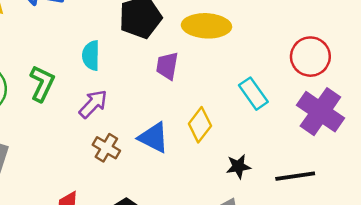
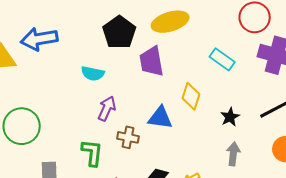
cyan semicircle: (91, 55) -> (93, 73), turned -60
purple trapezoid: (167, 66) -> (152, 61), size x1.4
green L-shape: (42, 83) -> (92, 153), moved

